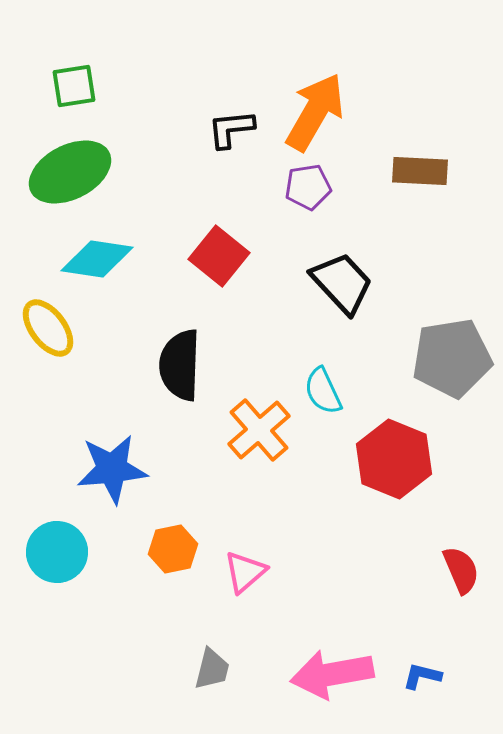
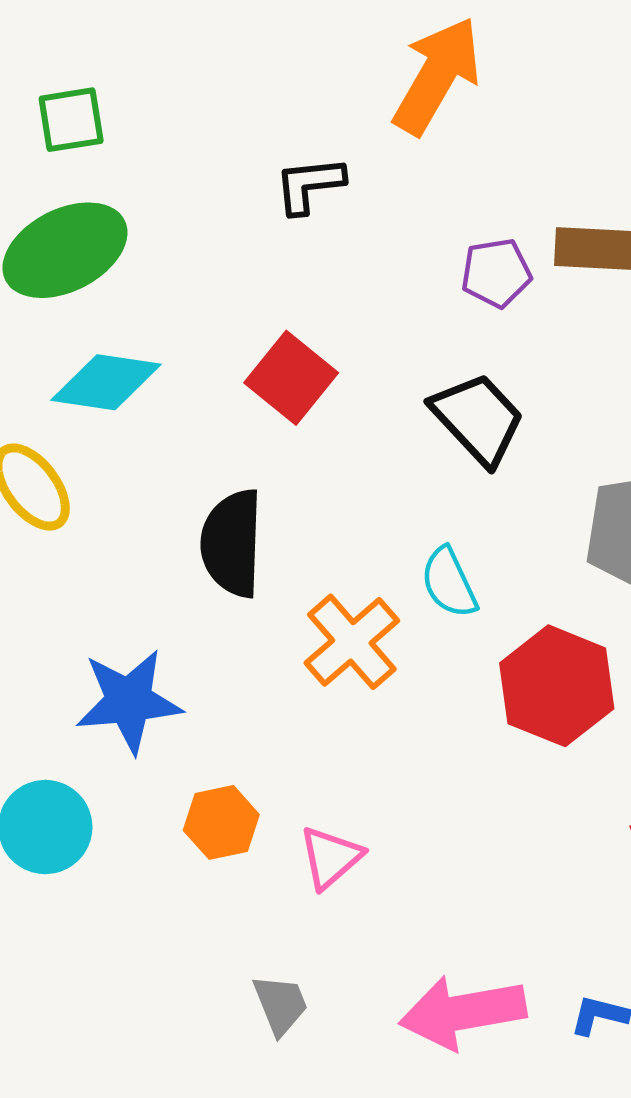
orange arrow: (315, 112) -> (437, 76), moved
purple pentagon: (308, 187) -> (496, 273), moved
gray trapezoid: (212, 669) -> (281, 1005), turned -36

